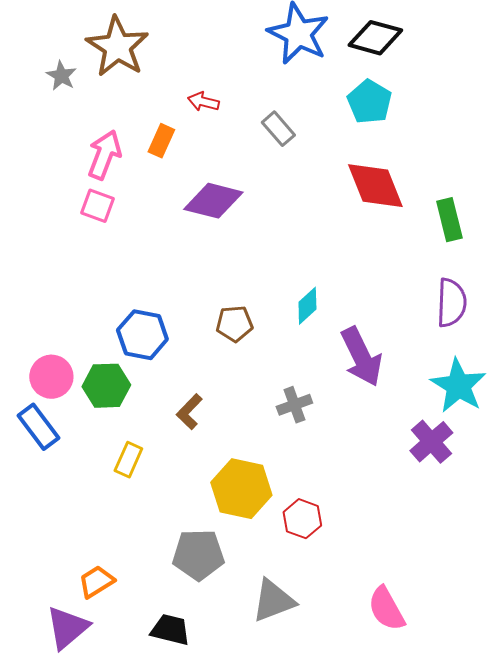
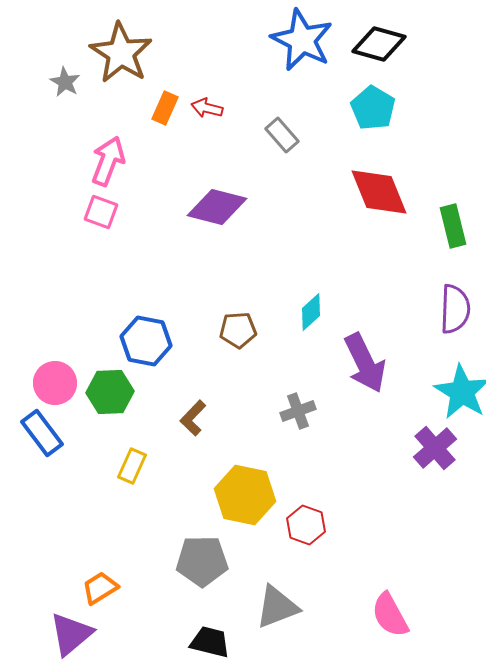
orange rectangle: (161, 141) -> (165, 108), moved
black trapezoid: (170, 630) -> (210, 642), moved

